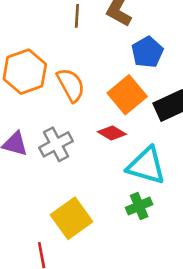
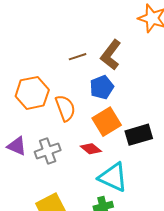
brown line: (77, 16) -> (78, 57), turned 60
blue pentagon: (147, 52) -> (102, 87), moved

